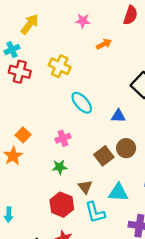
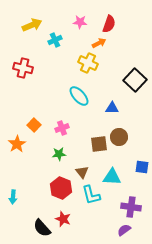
red semicircle: (130, 15) -> (109, 24), moved
yellow arrow: (30, 24) -> (32, 25), turned 30
cyan cross: (12, 50) -> (55, 40), moved
yellow cross: (60, 66) -> (88, 63), moved
orange square: (23, 135) -> (34, 125), moved
brown square: (104, 156) -> (99, 144), turned 30

